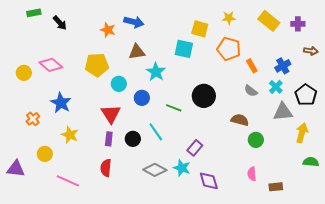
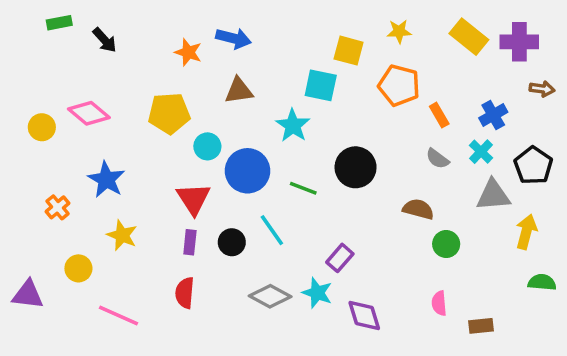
purple cross: (298, 24) -> (519, 42), size x1.5
cyan star: (156, 72) -> (293, 125), moved
blue circle: (142, 98) -> (247, 171), size x1.6

